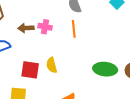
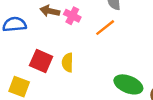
orange line: (74, 29) -> (105, 28), turned 42

